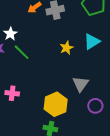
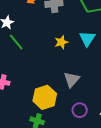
cyan triangle: (92, 42) -> (87, 39), turned -30
purple circle: (95, 106) -> (80, 110), moved

